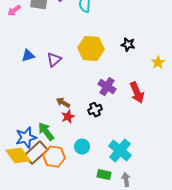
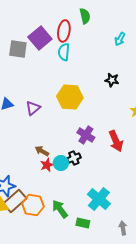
black star: (128, 45) -> (112, 80), moved
green arrow: (46, 132) -> (60, 209), moved
cyan circle: (82, 147) -> (61, 163), moved
gray arrow: (126, 180) -> (123, 228), moved

